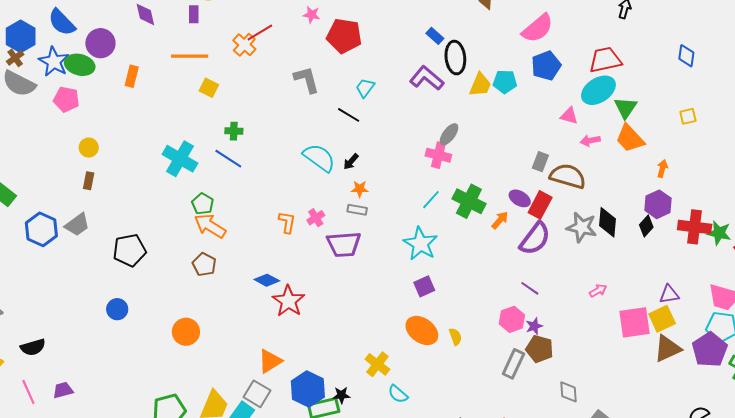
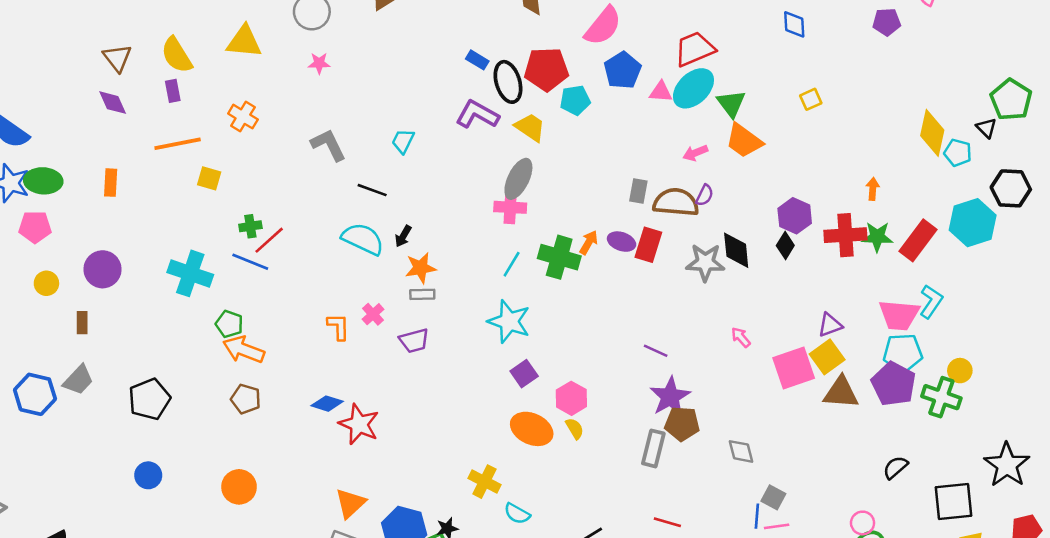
red line: (260, 33) -> (269, 240), moved
red pentagon: (344, 36) -> (546, 69), moved
purple circle: (100, 43) -> (103, 269), moved
yellow trapezoid: (480, 85) -> (530, 127), moved, turned -68
black line: (349, 115) -> (372, 190), moved
pink triangle: (569, 116) -> (661, 92), moved
gray ellipse: (449, 134) -> (518, 179), size x1.4
yellow circle: (89, 148) -> (46, 283), moved
orange arrow: (662, 169) -> (873, 189), moved
orange star: (360, 189) -> (421, 268), size x1.4
orange arrow: (500, 220) -> (589, 243), moved
purple semicircle: (535, 239) -> (705, 195), moved, size x0.5
purple trapezoid: (344, 244) -> (414, 341), size x0.7
pink arrow: (598, 291) -> (741, 337), turned -90
pink hexagon: (512, 319) -> (571, 398), moved
purple star: (534, 326) -> (670, 397), size x1.8
brown triangle: (667, 349) -> (841, 393), turned 40
gray diamond: (568, 392) -> (741, 451), moved

